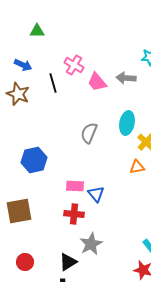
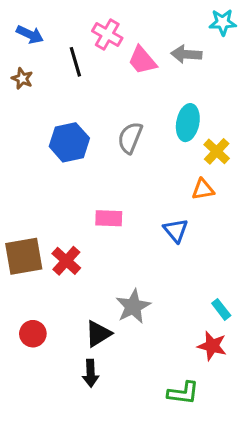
brown star: (18, 94) -> (22, 79), size x0.6
blue hexagon: (34, 160) -> (69, 142), moved
blue triangle: (96, 194) -> (176, 230), moved
red cross: (74, 214) -> (66, 261), moved, turned 36

